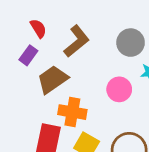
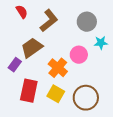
purple rectangle: (28, 55) -> (15, 65), moved
orange cross: (72, 112) -> (58, 68), moved, turned 30

